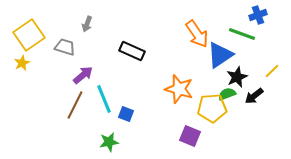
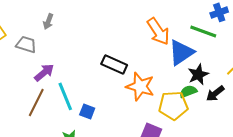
black rectangle: (132, 51) -> (114, 64), moved

